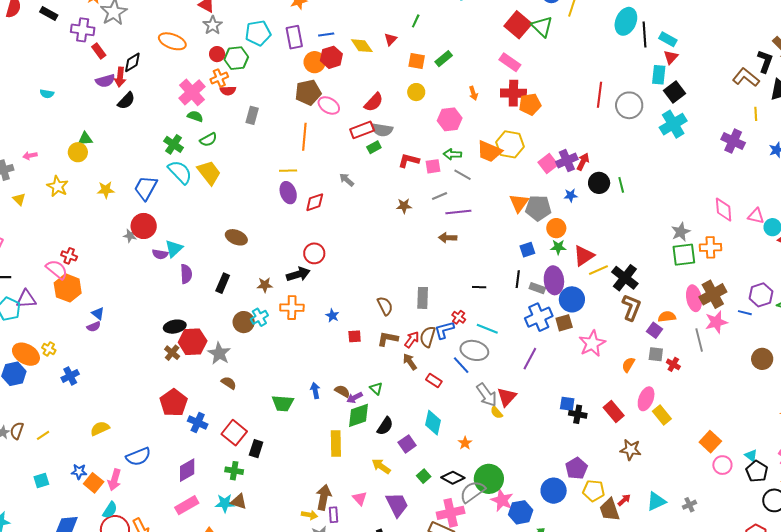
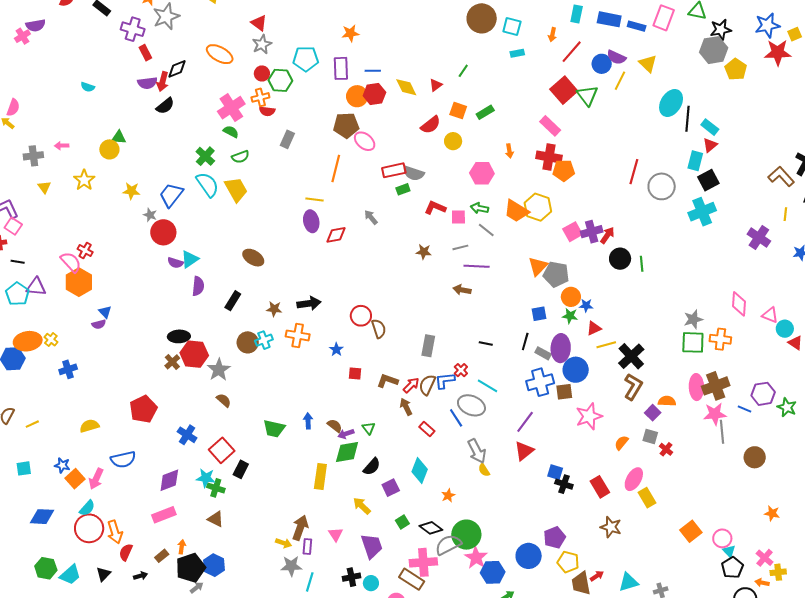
red semicircle: (374, 102) -> (431, 125), moved
blue star: (571, 195) -> (586, 305), moved
gray star: (130, 236) -> (150, 215), moved
red circle: (314, 253) -> (361, 316), moved
red triangle: (584, 256) -> (594, 328), size x0.7
brown semicircle: (385, 306) -> (379, 329), moved
gray line: (699, 340) -> (722, 432), moved
orange ellipse: (26, 354) -> (28, 341), turned -48
red triangle: (507, 397) -> (524, 451), moved
red pentagon: (174, 403) -> (143, 409), moved
pink circle: (722, 465) -> (722, 538), moved
cyan star: (225, 503) -> (206, 478), moved

